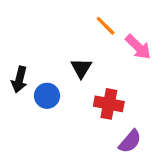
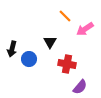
pink arrow: (138, 47) -> (85, 29), turned 102

